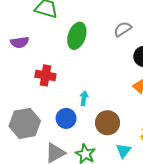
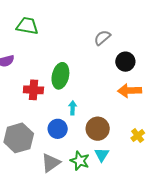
green ellipse: (77, 36) -> (60, 76), moved
cyan triangle: (123, 151) -> (102, 155), moved

